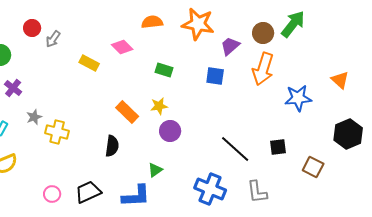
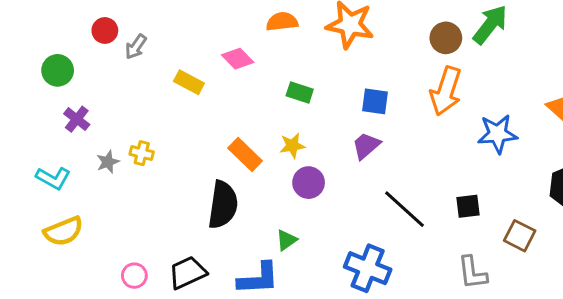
purple trapezoid: (230, 46) -> (366, 146), moved
yellow cross: (57, 132) -> (142, 153), moved, size x0.7
black semicircle: (112, 146) -> (223, 205), size x1.5
gray L-shape: (257, 192) -> (472, 273), moved

